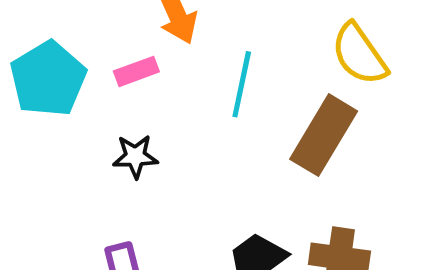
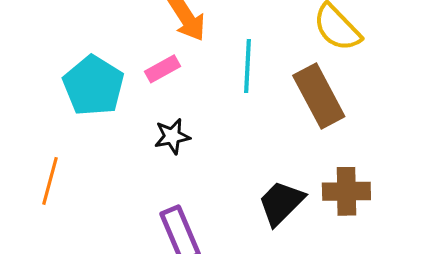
brown rectangle: (324, 135) -> (319, 96), turned -50

